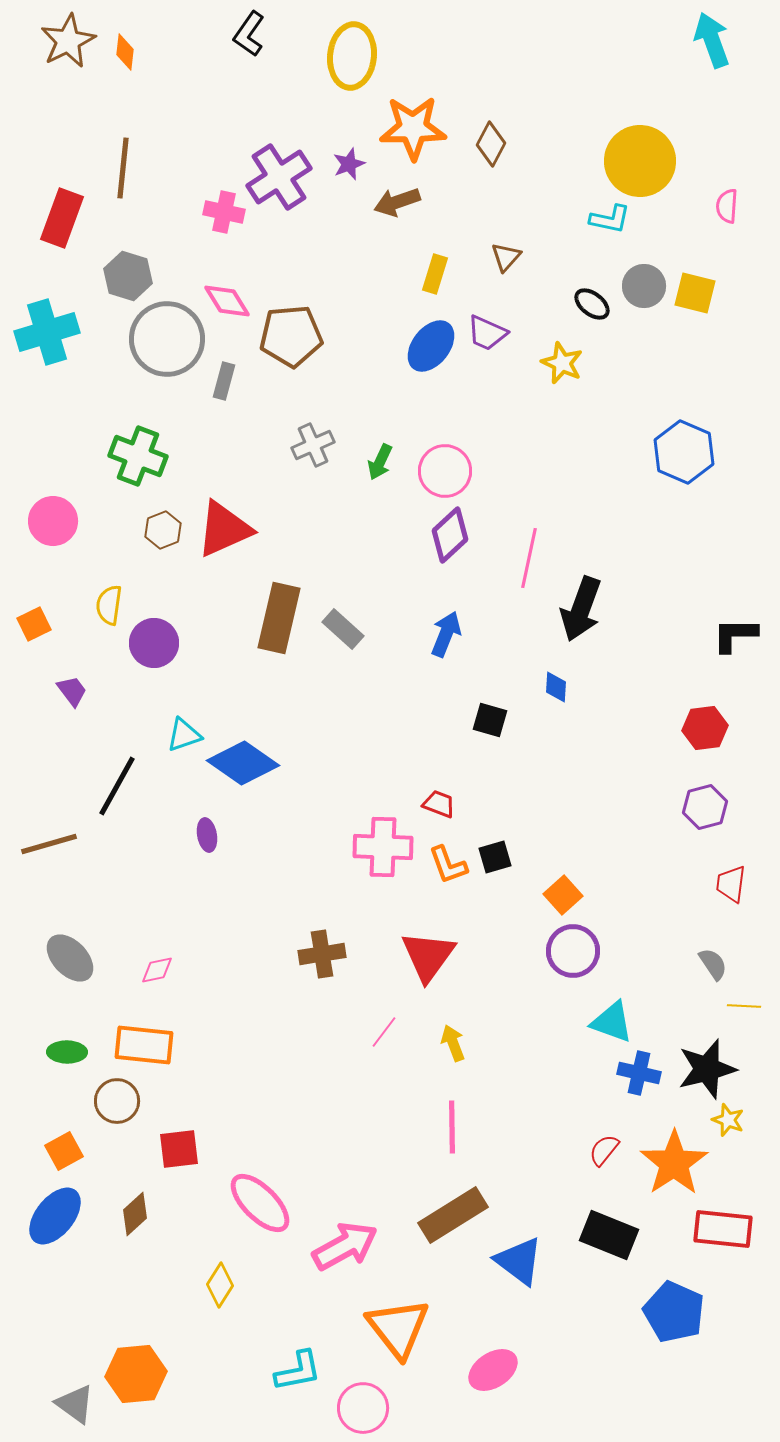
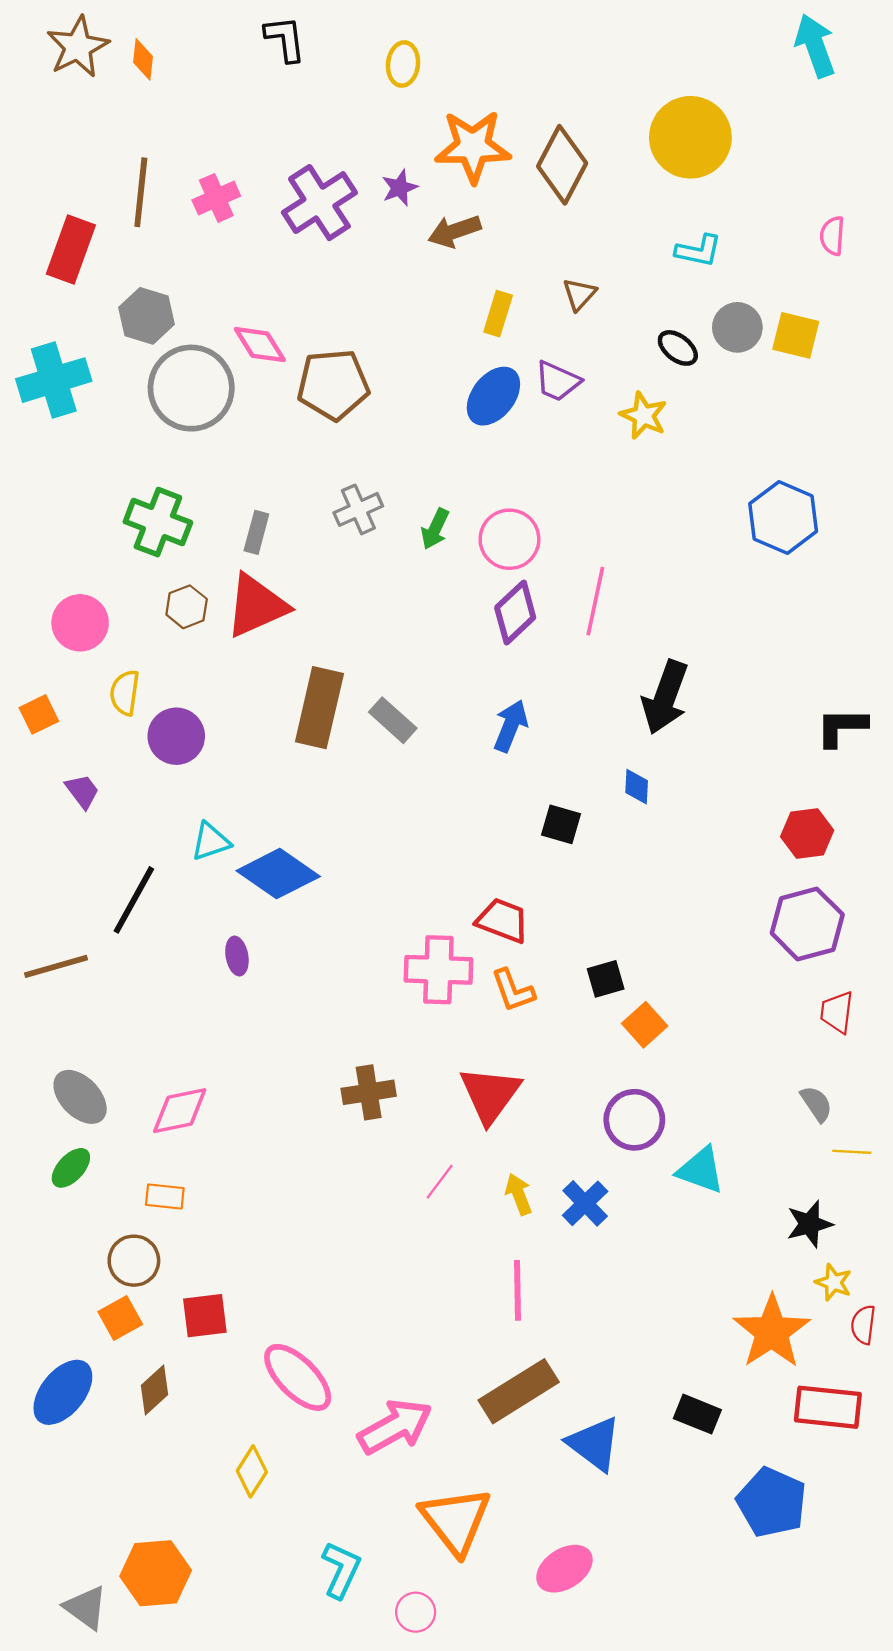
black L-shape: (249, 34) -> (285, 39), turned 138
yellow ellipse: (352, 56) -> (403, 64), size x0.6
brown diamond: (491, 144) -> (562, 165), size x1.5
yellow circle: (640, 161) -> (690, 137), moved
pink cross: (224, 212) -> (216, 198), moved, turned -36
gray rectangle: (224, 381) -> (256, 532), moved
pink circle: (53, 521) -> (80, 623), moved
pink line: (529, 558) -> (595, 601), moved
red trapezoid: (439, 804) -> (503, 921), size x1.4
purple hexagon: (705, 807) -> (807, 924), size x1.4
black square: (495, 857) -> (606, 979), moved
purple circle: (573, 951) -> (634, 1120), moved
pink diamond: (157, 970) -> (180, 1111), size x1.6
orange rectangle: (144, 1045) -> (165, 1197), size x0.6
green ellipse: (67, 1052) -> (71, 1168), moved, turned -48
black star: (707, 1069) -> (809, 1224), size x0.7
blue cross: (639, 1073) -> (585, 1203), moved, turned 33
red semicircle: (604, 1150) -> (863, 1325), moved, turned -32
orange square: (64, 1151) -> (120, 1318), moved
black rectangle: (609, 1235) -> (697, 1414), size x0.7
cyan L-shape: (298, 1371) -> (341, 1570), turned -54
pink circle: (363, 1408) -> (416, 1612), size x0.7

